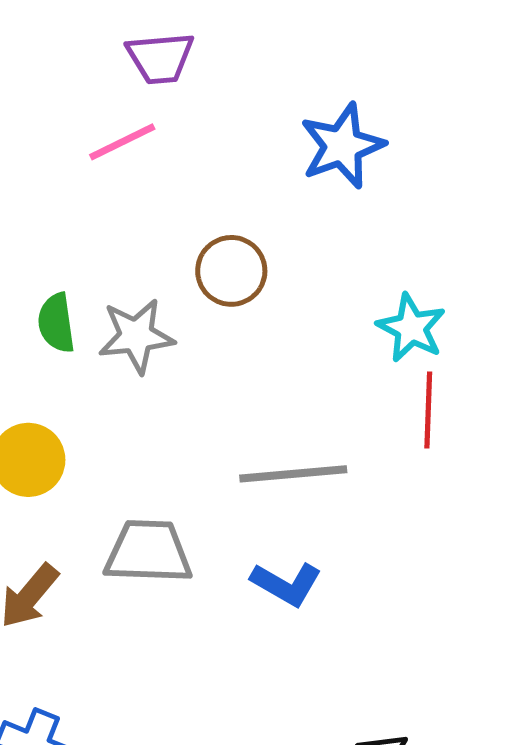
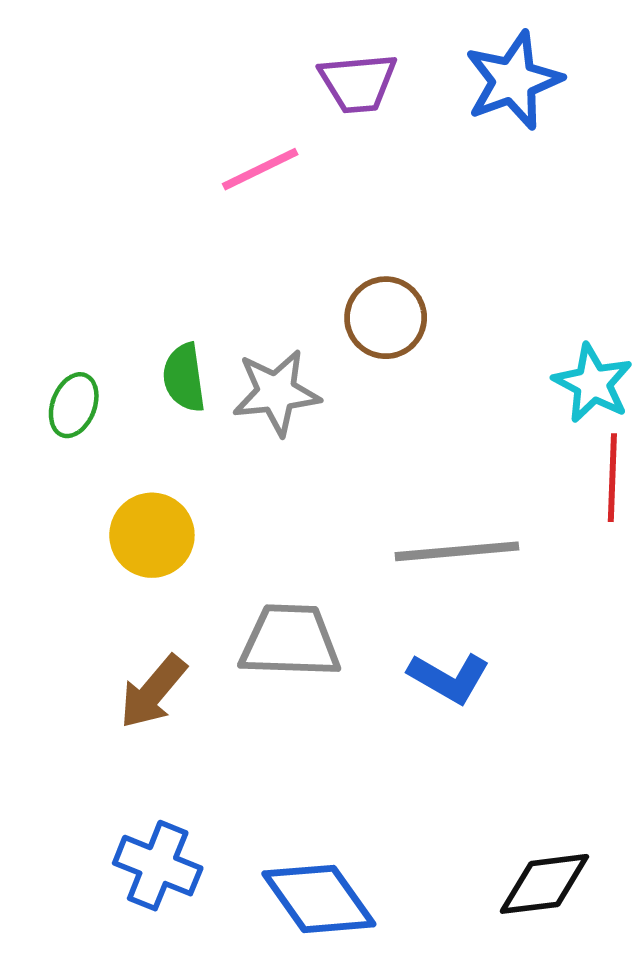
purple trapezoid: (160, 58) -> (358, 83), moved
blue star: (342, 146) -> (513, 81), moved

